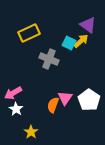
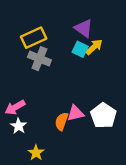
purple triangle: (88, 25) -> (84, 28), moved
gray cross: (49, 59) -> (39, 59), moved
pink triangle: (65, 98) -> (76, 113), turned 42

